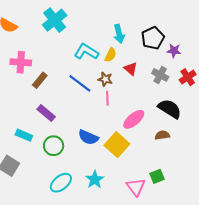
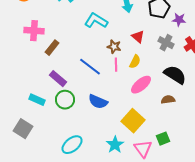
yellow semicircle: (111, 55) -> (135, 62), moved
blue line: (80, 83) -> (90, 67), moved
yellow square: (117, 145) -> (133, 121), moved
green circle: (54, 146) -> (65, 100), moved
cyan star: (95, 180) -> (115, 145), moved

